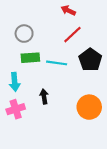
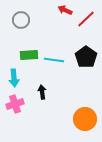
gray circle: (24, 34) -> (21, 20), moved
red line: (72, 35) -> (86, 19), moved
orange circle: (89, 107) -> (85, 119), moved

